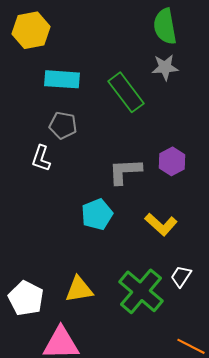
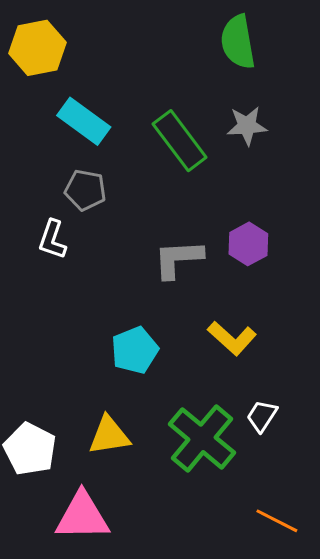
gray star: (165, 67) -> (247, 126), moved
cyan rectangle: (62, 79) -> (84, 121), turned 32
cyan pentagon: (97, 214) -> (135, 350), moved

